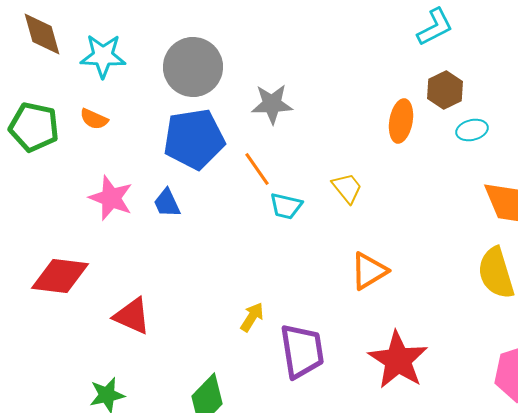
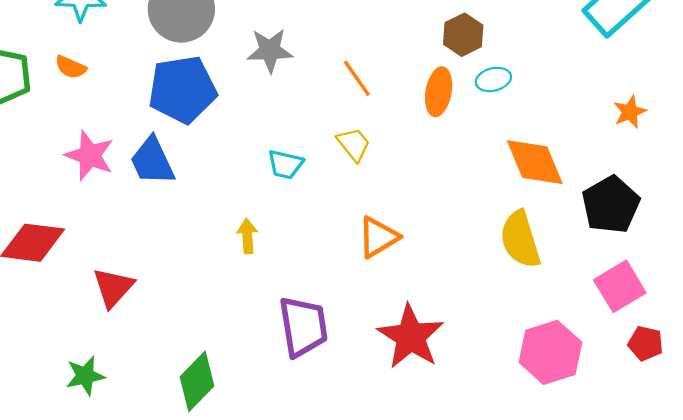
orange ellipse: (401, 121) -> (439, 92), moved
orange line: (257, 169) -> (357, 78), moved
blue trapezoid: (167, 203) -> (152, 161), size x1.5
red triangle: (132, 316) -> (113, 287), turned 48
yellow arrow: (252, 317) -> (247, 236), moved, turned -36

